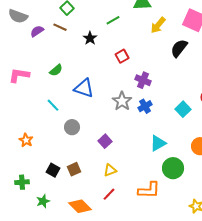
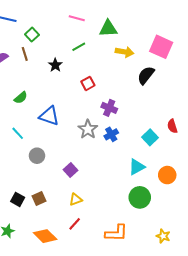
yellow arrow: (158, 25) -> (124, 52), turned -120
brown line: (60, 27) -> (25, 54), turned 48
cyan triangle: (158, 143) -> (137, 167), moved
orange L-shape: (149, 190) -> (116, 233), moved

